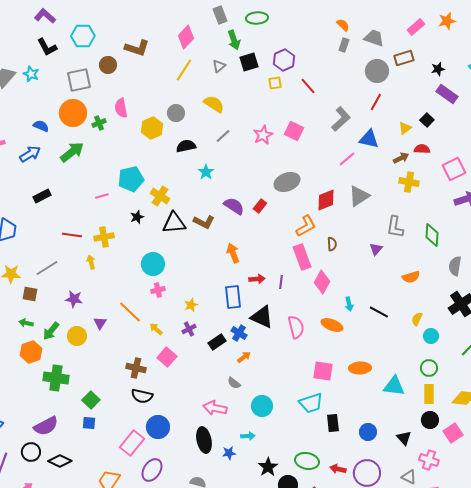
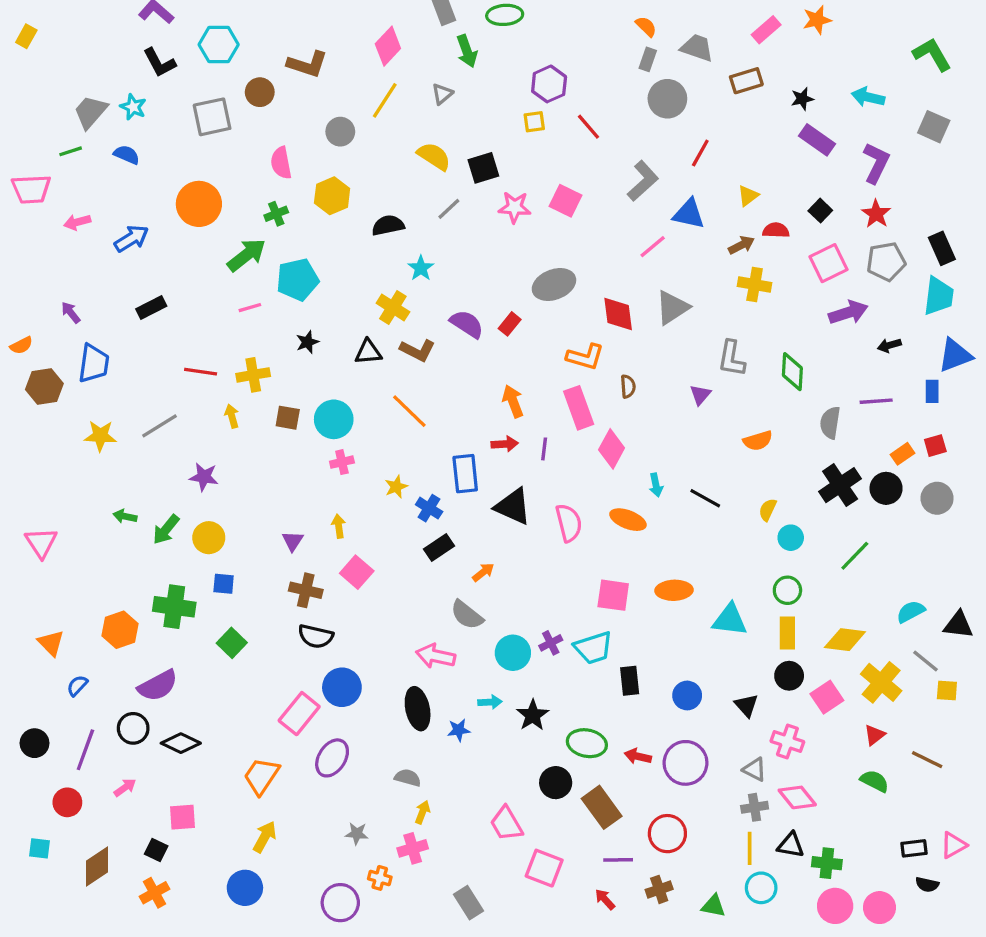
black square: (249, 62) -> (483, 168), moved
gray circle: (377, 71) -> (667, 99), moved
orange circle: (73, 113) -> (199, 204), moved
gray circle: (176, 113) -> (340, 132), moved
black square: (427, 120) -> (820, 211), moved
green cross: (99, 123) -> (276, 214), moved
blue semicircle: (41, 126) -> (127, 155), moved
pink star: (263, 135) -> (515, 207), turned 30
green arrow: (72, 152) -> (247, 255), moved
yellow cross: (160, 196) -> (393, 308), moved
red diamond: (326, 200) -> (618, 314), turned -75
black triangle: (174, 223) -> (368, 352), size x0.7
orange L-shape: (306, 226) -> (585, 357), turned 45
orange arrow: (233, 253) -> (513, 401), moved
brown square: (30, 294) -> (288, 418), moved
orange line: (130, 312) -> (409, 411), moved
purple triangle: (100, 323) -> (293, 541), moved
yellow arrow: (156, 329) -> (339, 526), turned 40
purple cross: (189, 329) -> (551, 643), moved
blue cross: (239, 333) -> (429, 508), moved
orange hexagon: (31, 352) -> (120, 630), moved
gray semicircle: (234, 383) -> (467, 615), size x1.5
blue square: (89, 423) -> (224, 584), moved
black star: (268, 467) -> (533, 715), moved

